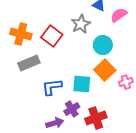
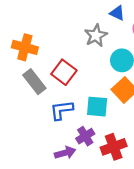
red square: (52, 36) -> (64, 72), moved
gray rectangle: (29, 63) -> (34, 82), turned 75

